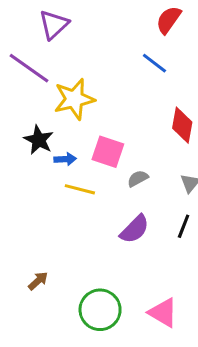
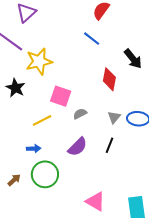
blue arrow: (65, 159) -> (34, 149), moved
yellow line: (80, 189) -> (42, 120), turned -42
green circle: (100, 310) -> (45, 174), moved

